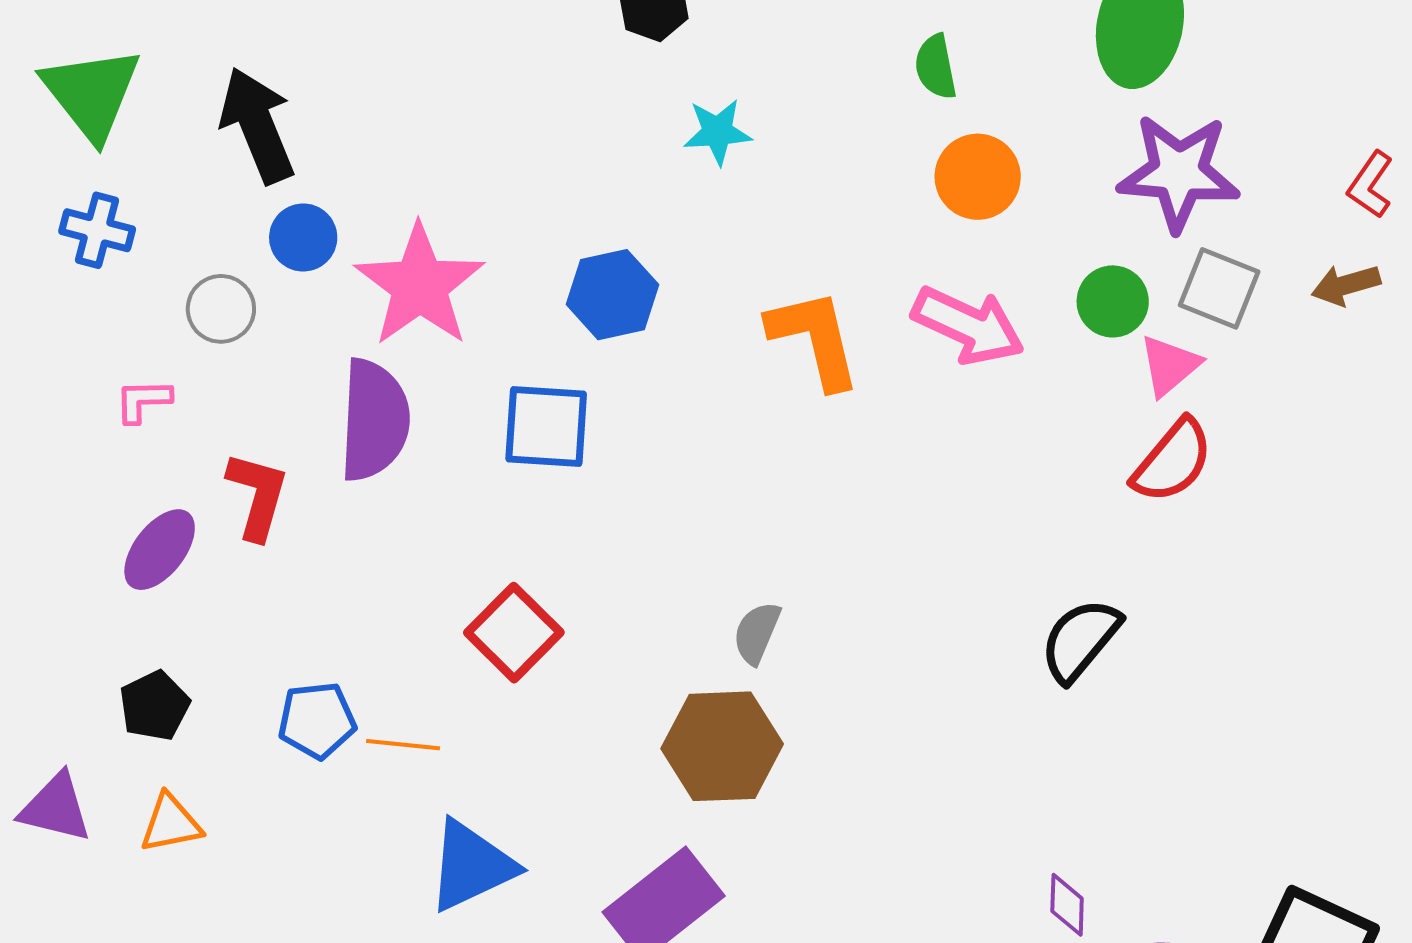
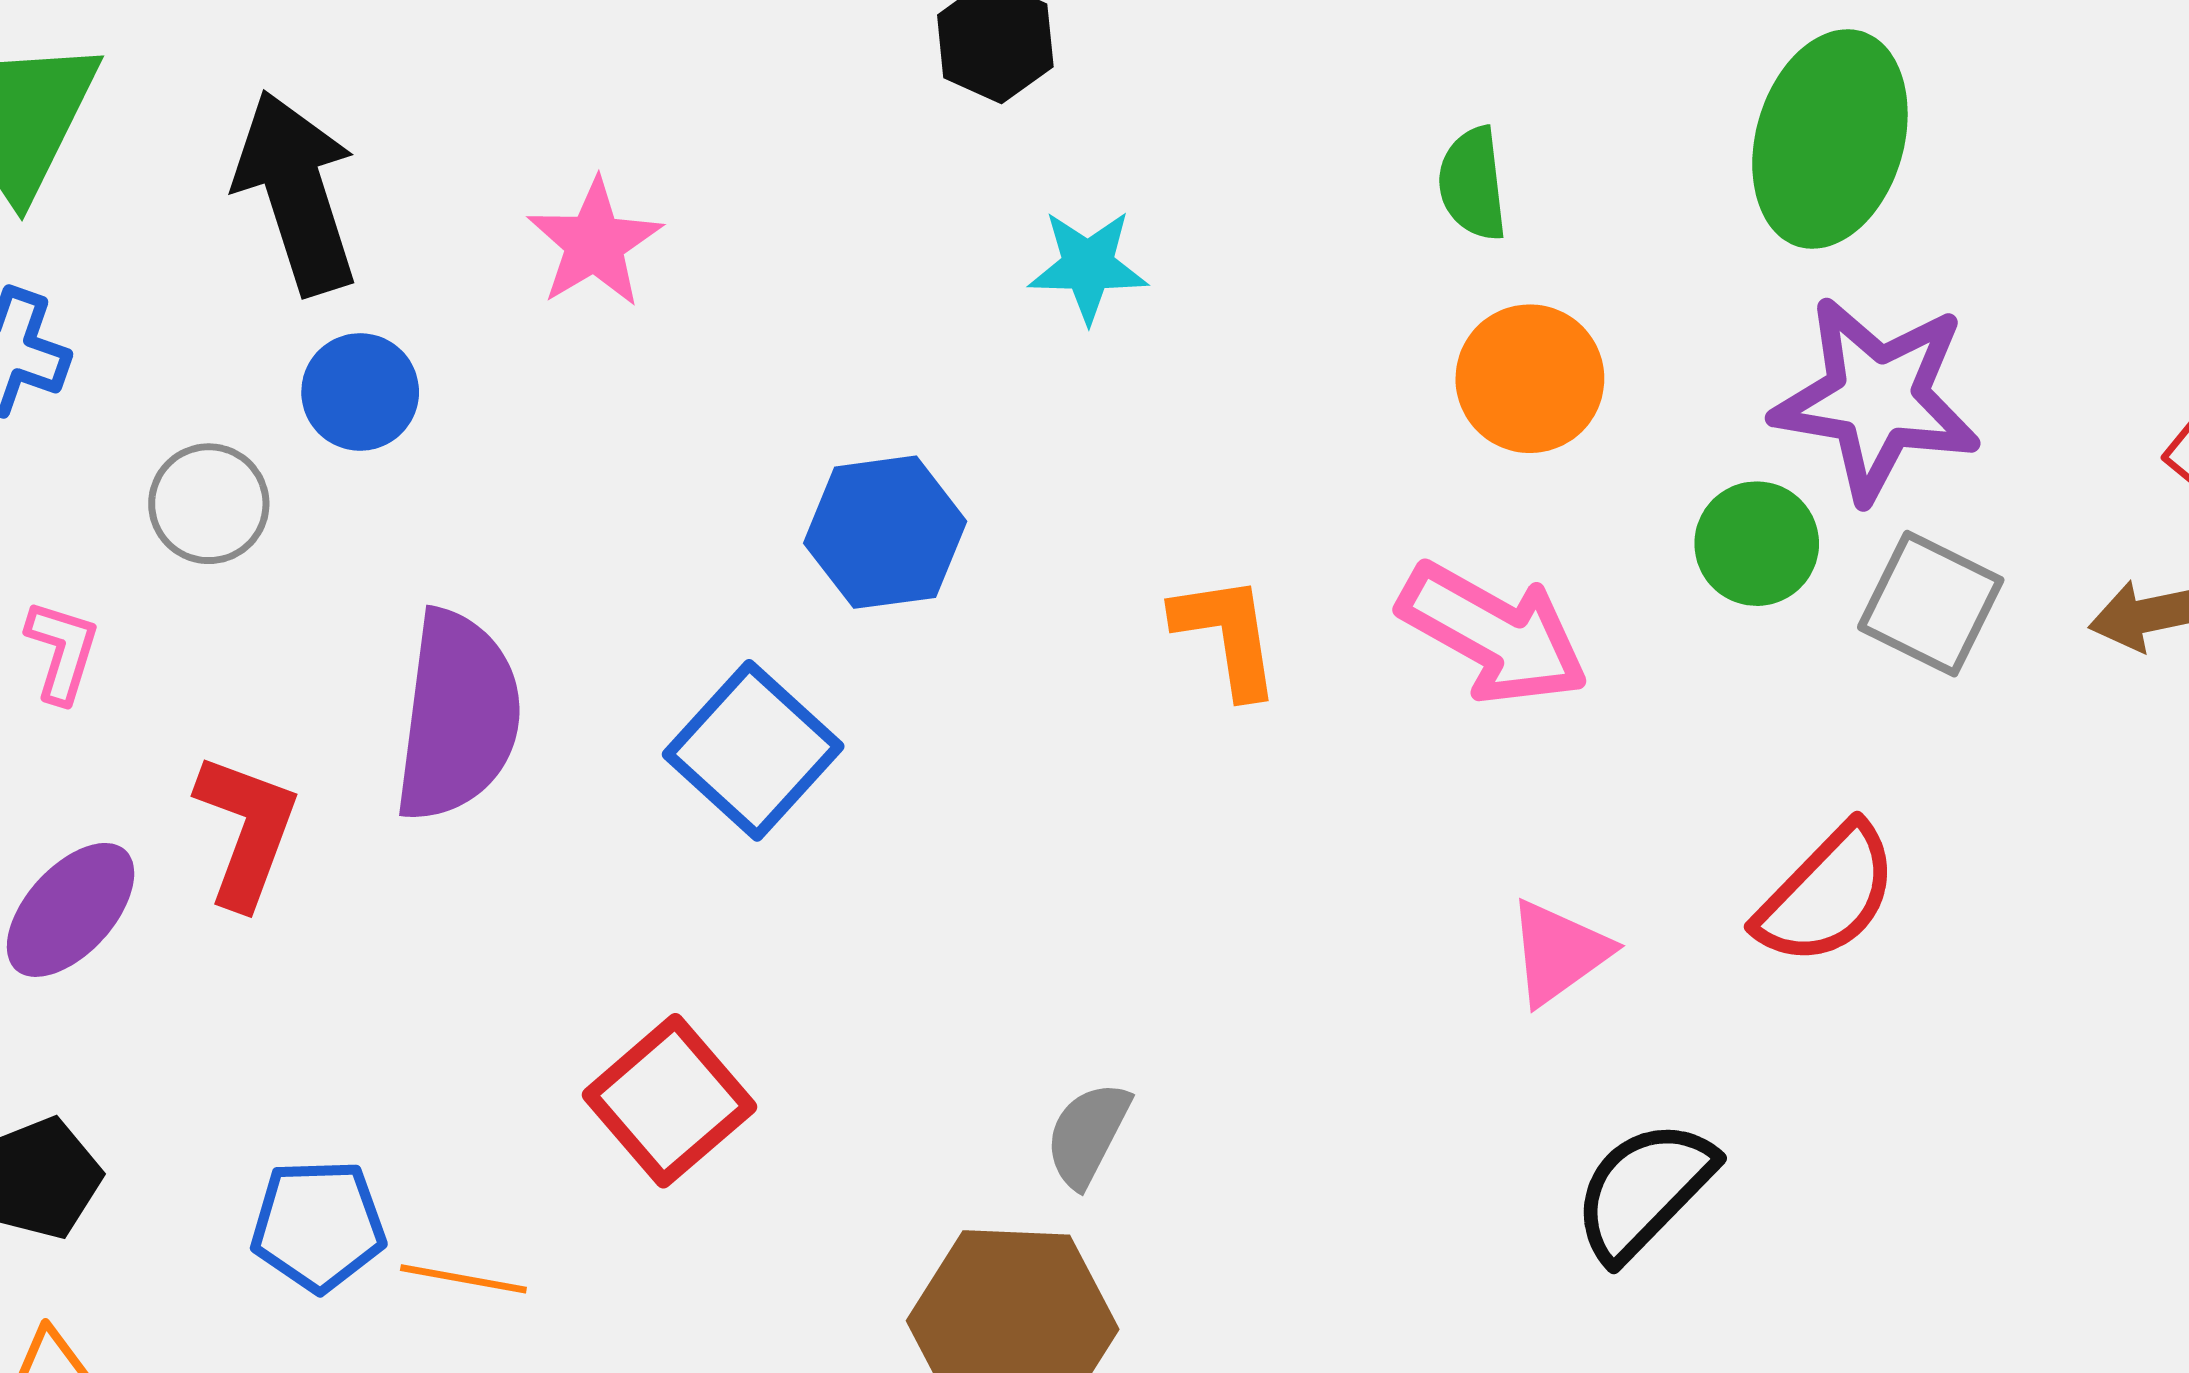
pink star: (420, 285) -> (595, 243), moved, size x0.6
green circle: (1113, 301) -> (1757, 544), moved
orange L-shape: (815, 339) -> (1227, 635), size x0.7
pink triangle: (1170, 365) -> (1559, 952), moved
pink L-shape: (143, 401) -> (62, 651), turned 104
blue square: (546, 427) -> (753, 750), turned 34

